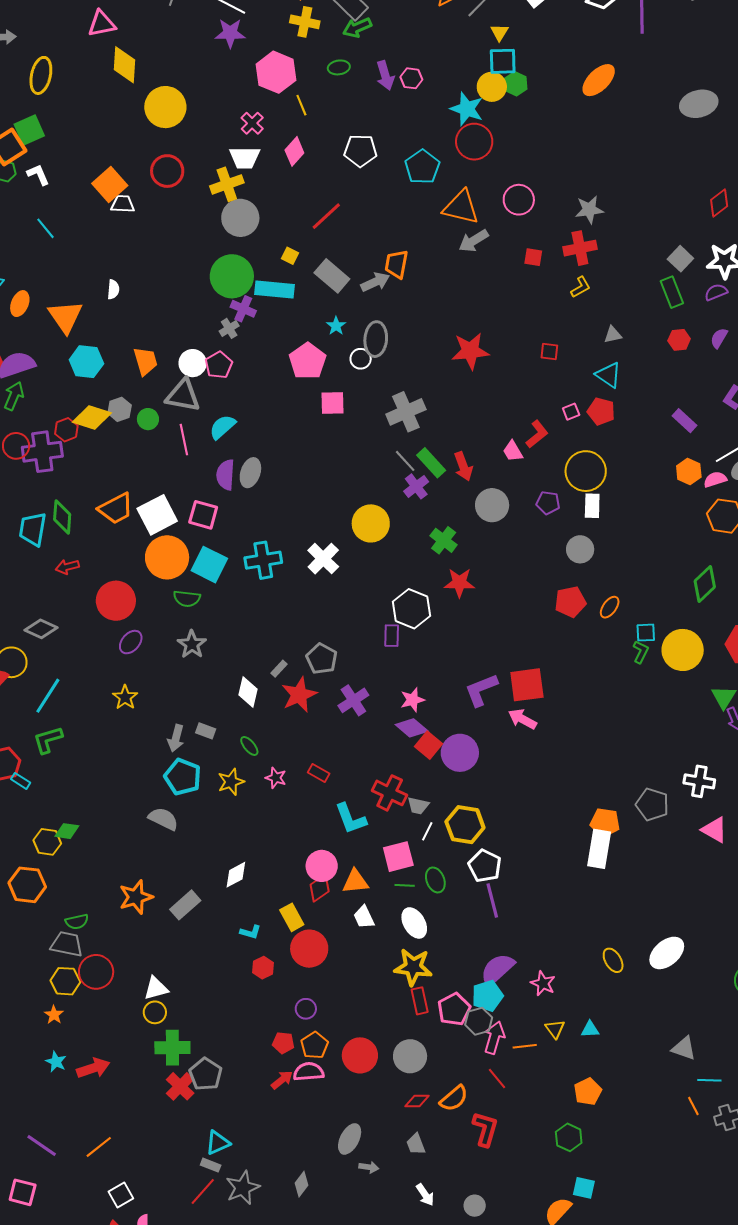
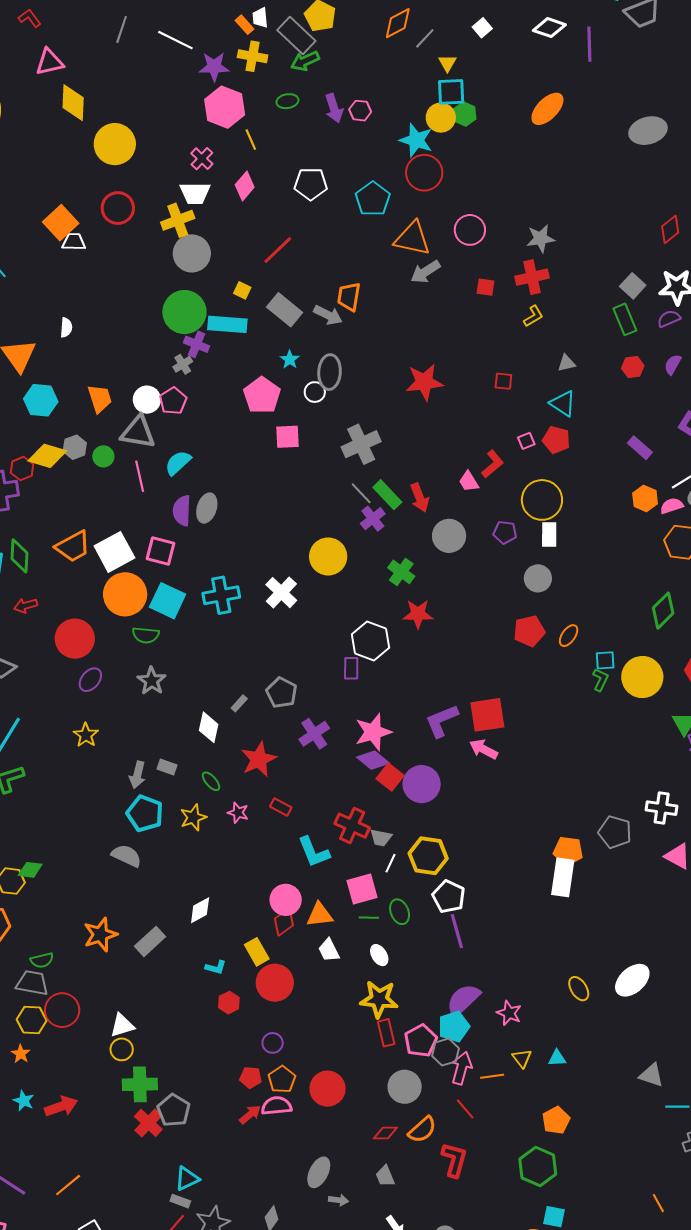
purple star: (230, 33) -> (214, 67), moved
gray arrow: (375, 282) -> (328, 315), turned 52
red star: (299, 695) -> (259, 759), moved
pink star: (412, 700) -> (373, 732), size x1.5
white ellipse: (414, 923) -> (379, 955), size x0.7
gray circle: (410, 1056) -> (405, 1087), moved
orange line: (693, 1106) -> (658, 1203), moved
green hexagon: (569, 1137) -> (538, 1167), size x1.4

